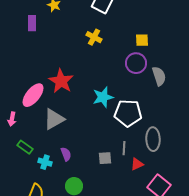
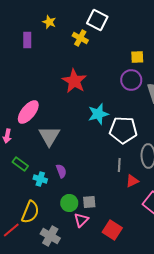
yellow cross: (94, 37) -> (80, 38), moved
red star: (61, 81) -> (74, 81), moved
gray triangle: (54, 119) -> (49, 136), turned -30
gray square: (105, 158) -> (89, 202), moved

